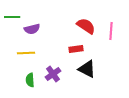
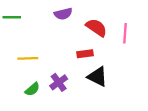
purple semicircle: (32, 29) -> (63, 14), moved
green semicircle: (30, 80) -> (32, 89), turned -128

